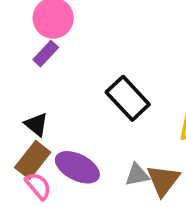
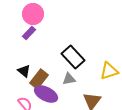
brown rectangle: (33, 160) -> (39, 79), moved
gray triangle: (137, 175) -> (69, 79), moved

